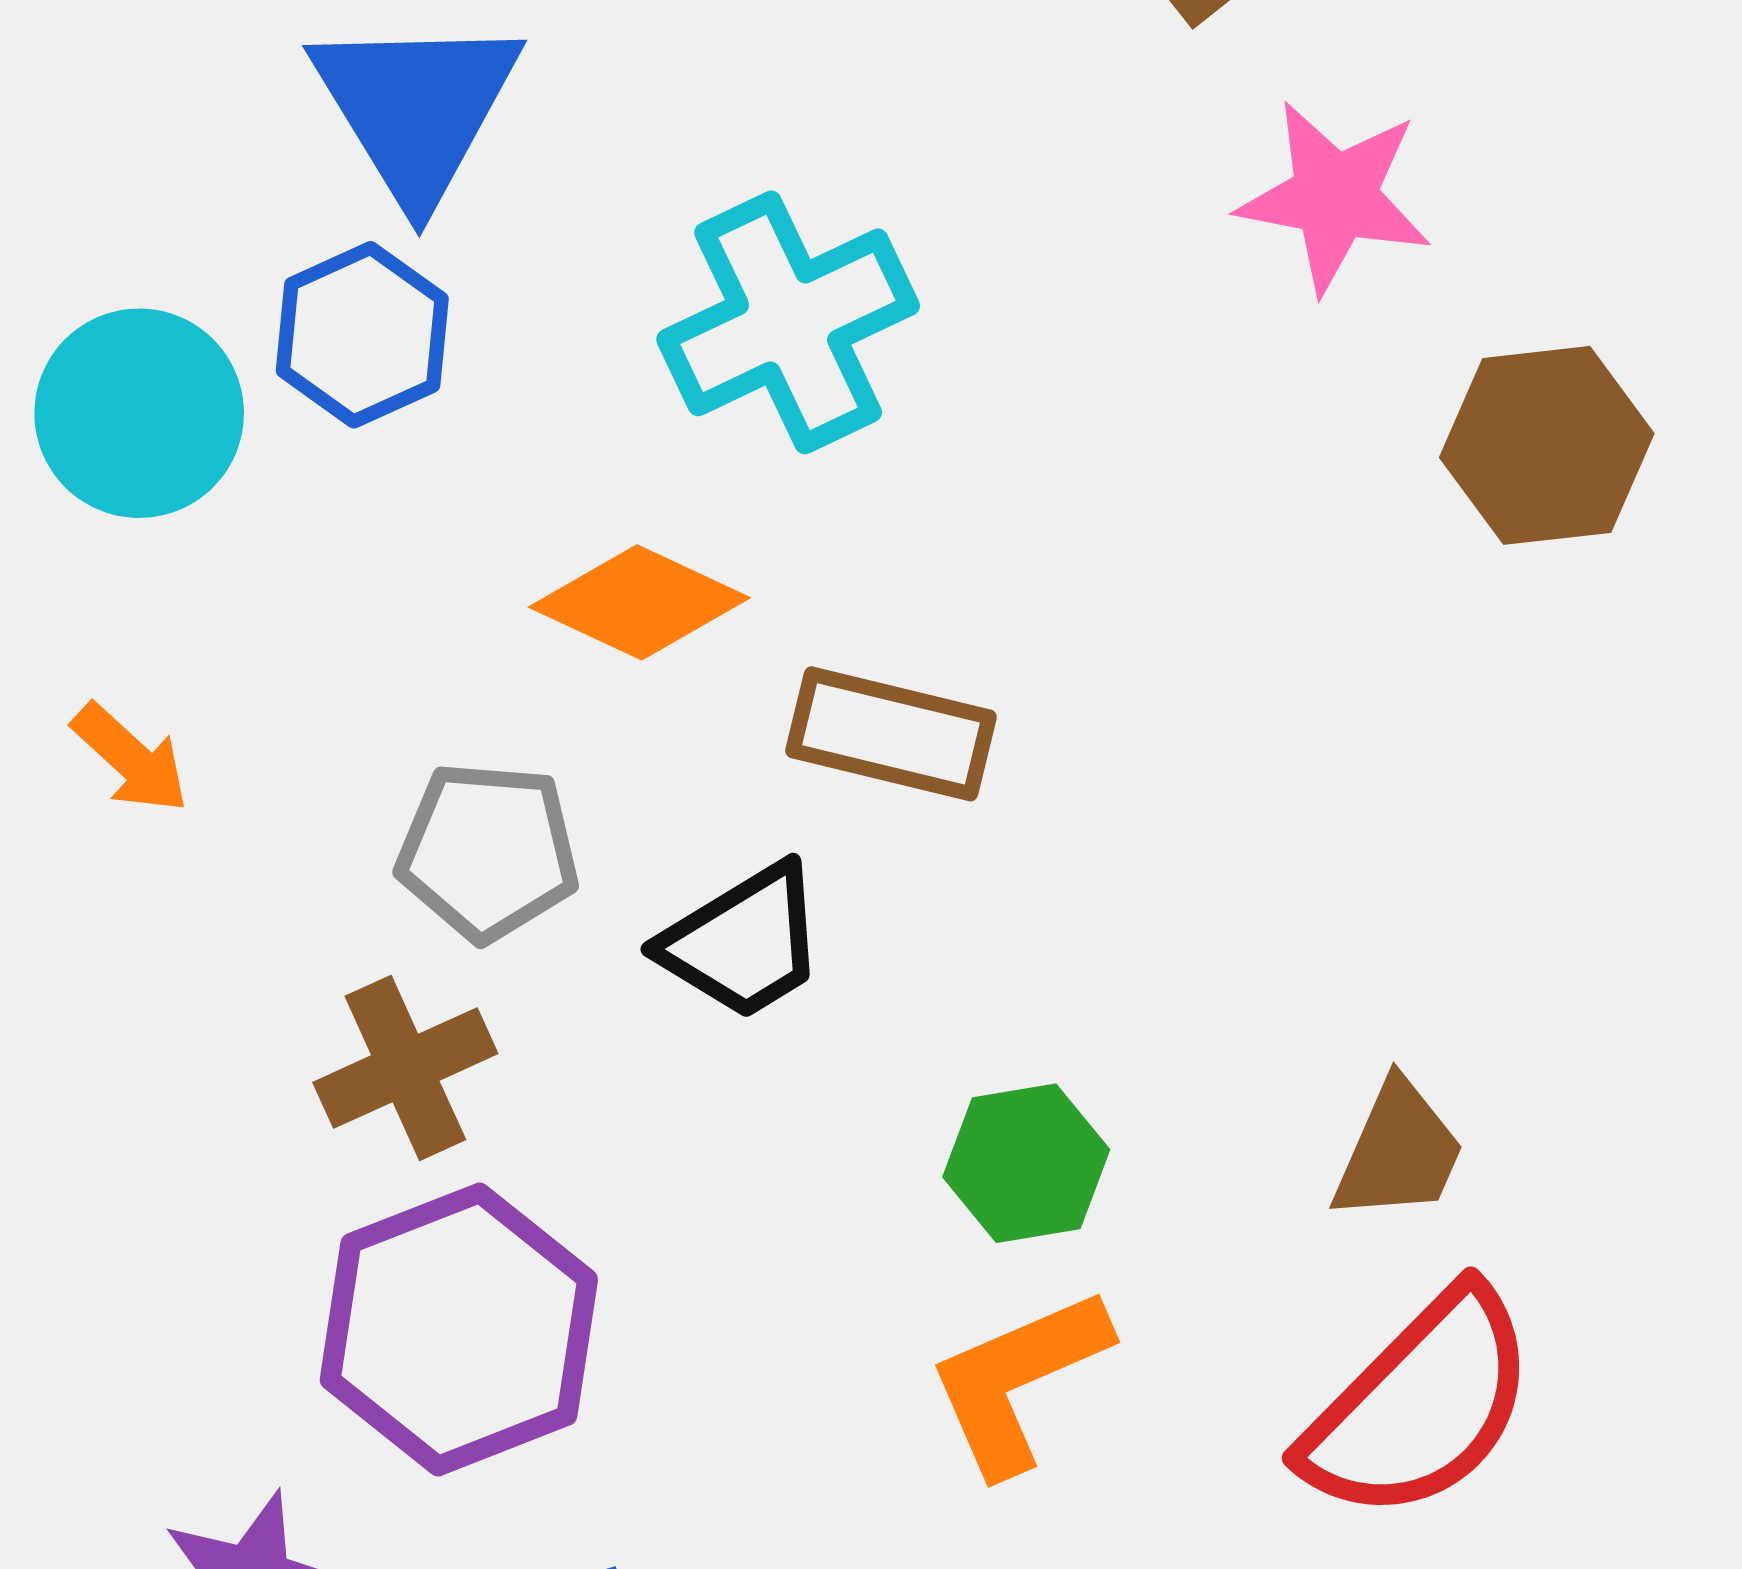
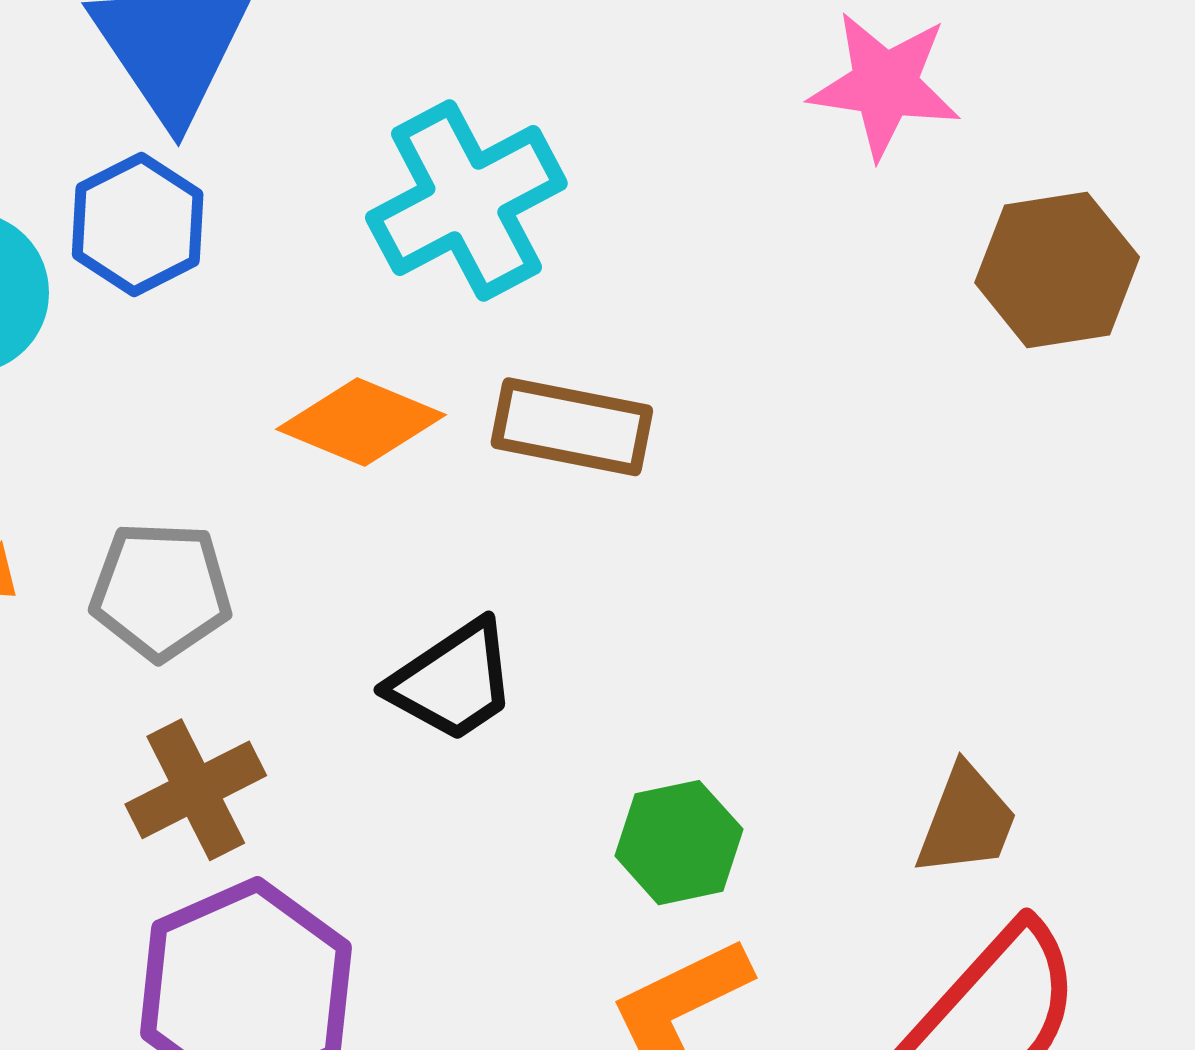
brown rectangle: (891, 734) -> (572, 427), moved
gray pentagon: (488, 851) -> (161, 591), moved

